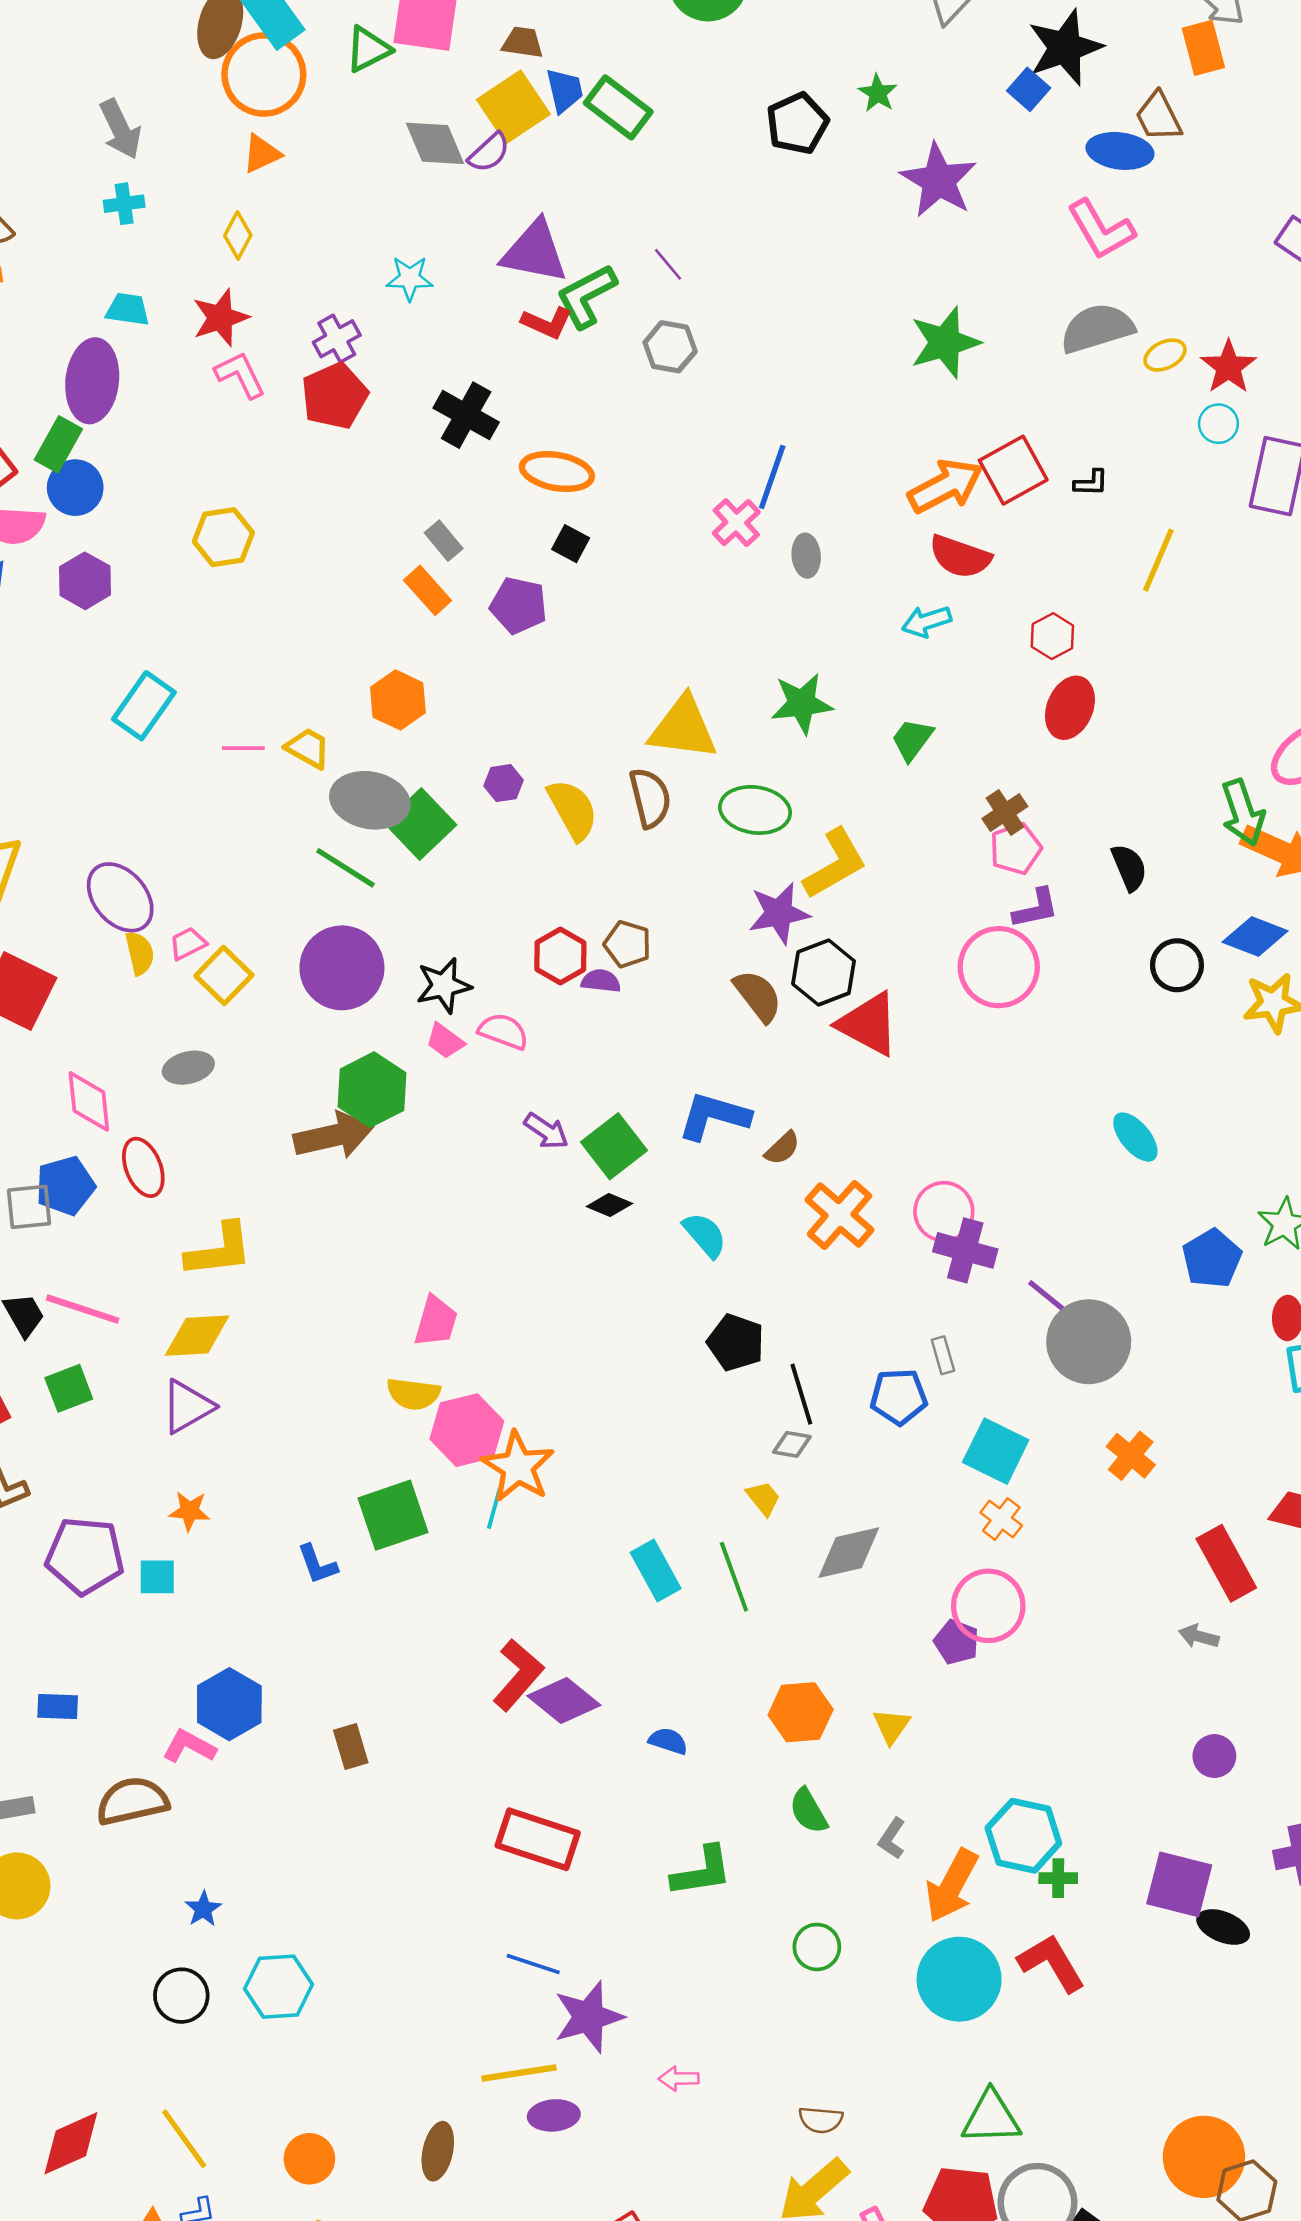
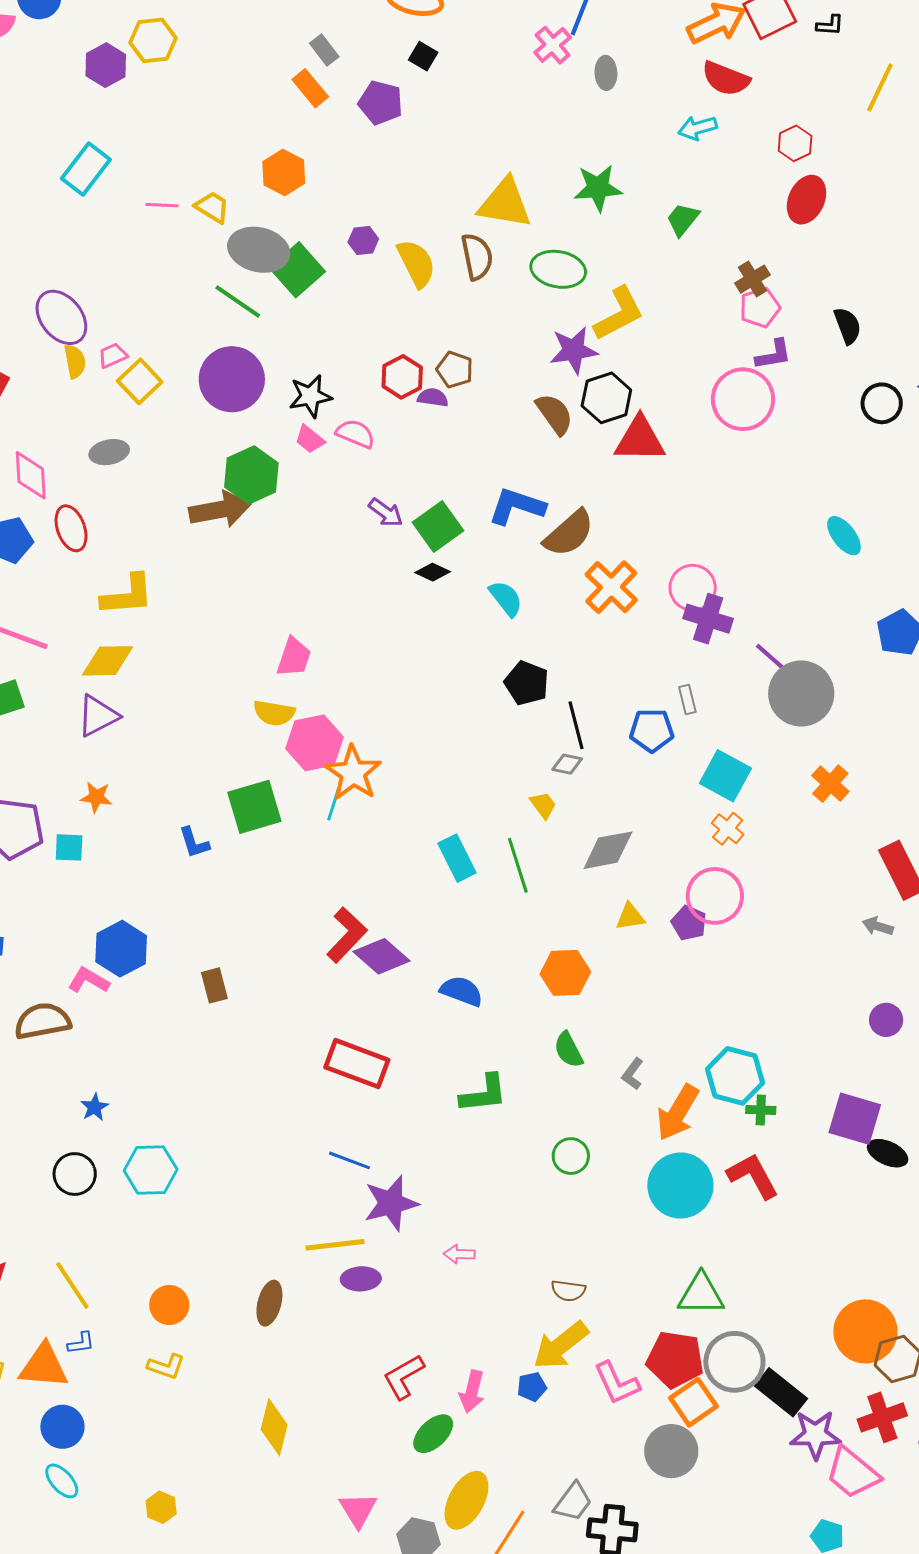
purple hexagon: (85, 581) -> (106, 65), moved
red triangle: (868, 1024) -> (640, 439), turned -30
brown semicircle: (782, 1148) -> (569, 533), size x1.8
yellow triangle: (891, 1726) -> (630, 917), moved, turned 44
blue semicircle: (668, 1741) -> (462, 991), size x1.4

